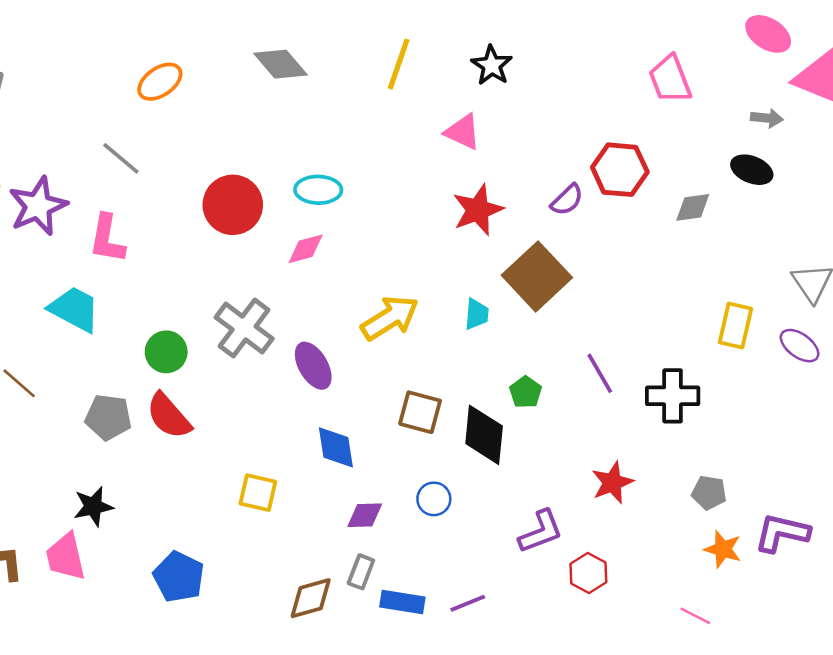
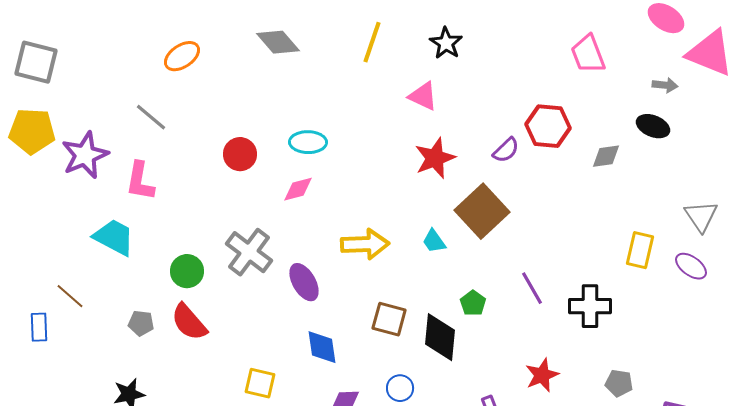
red circle: (233, 205) -> (240, 154), size x0.7
cyan trapezoid: (477, 314) -> (434, 241), turned 140
yellow arrow: (390, 318) -> (365, 244), turned 30
gray pentagon: (108, 417) -> (141, 323), size x0.7

